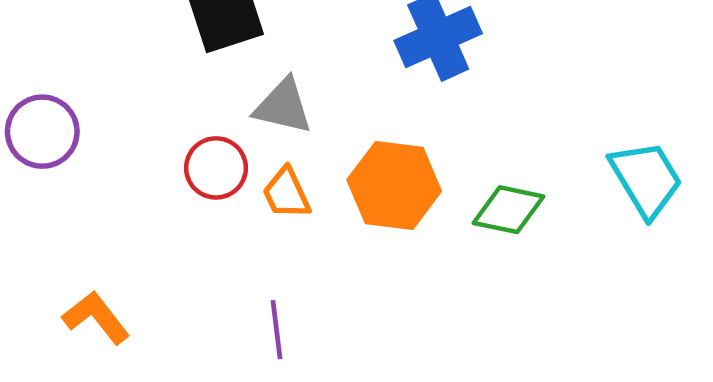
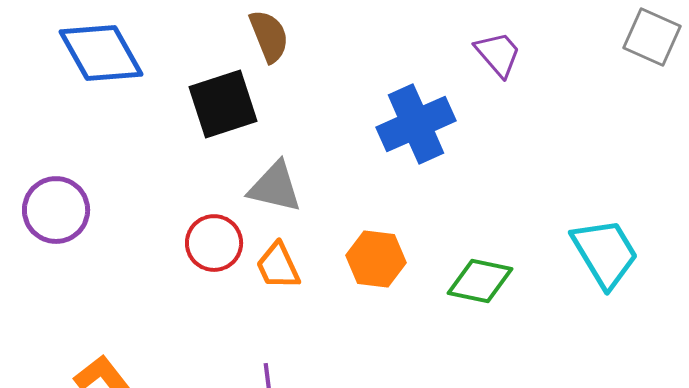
orange hexagon: (394, 186) -> (376, 259), size x0.7

